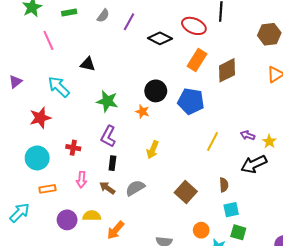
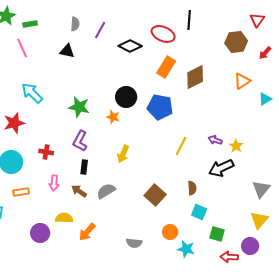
green rectangle: (69, 13) -> (30, 24), moved
gray semicircle: (103, 16) -> (75, 24), turned -32
black triangle: (88, 64) -> (67, 51), moved
cyan square: (231, 210) -> (199, 212), turned 35
purple circle: (67, 220) -> (40, 233), moved
green square: (238, 232) -> (217, 234), moved

